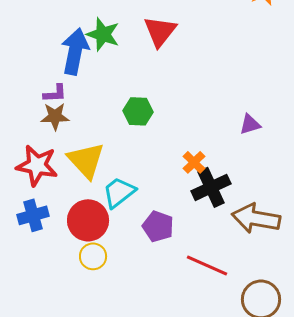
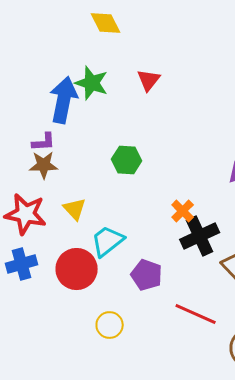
red triangle: (160, 31) -> (149, 80), size x0.7
yellow triangle: (86, 160) -> (75, 209), size x0.6
yellow circle: (93, 256) -> (110, 325), moved

